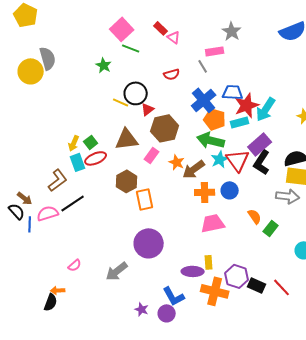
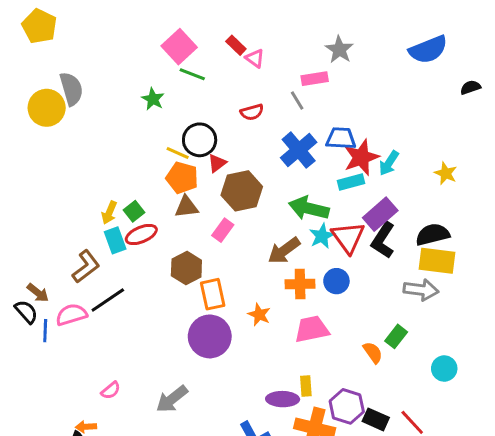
cyan arrow: (266, 109) -> (389, 163), size x0.7
orange pentagon: (215, 119) -> (182, 178), moved
brown triangle: (127, 139) -> (186, 207), size x0.7
orange star: (177, 162) -> (259, 315), moved
orange semicircle: (255, 216) -> (373, 352), moved
purple circle: (149, 243) -> (210, 336), moved

